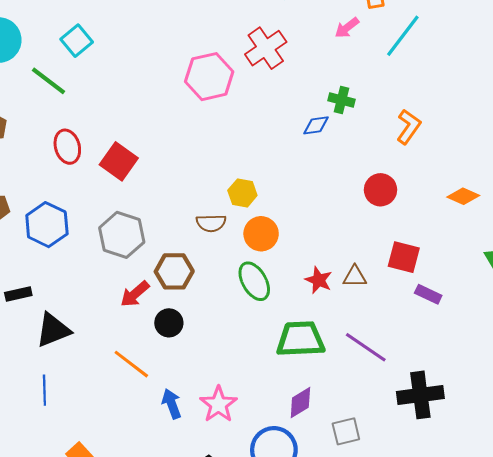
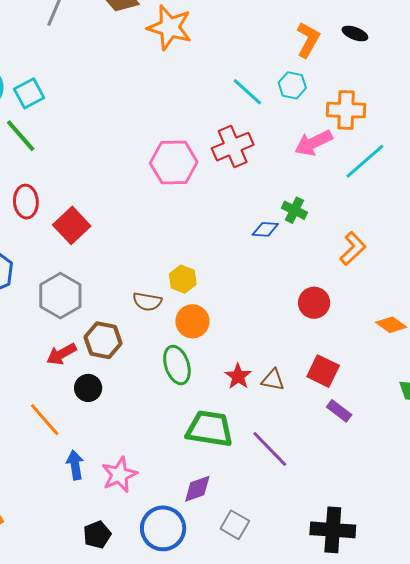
pink arrow: (347, 28) -> (313, 143), size x1.5
cyan square: (77, 41) -> (29, 93), moved
black cross: (420, 395) -> (333, 530), moved
gray square: (346, 431) -> (235, 525), turned 32

